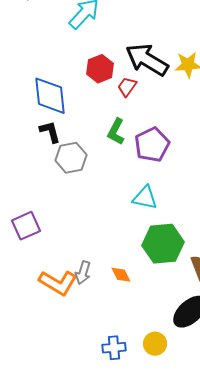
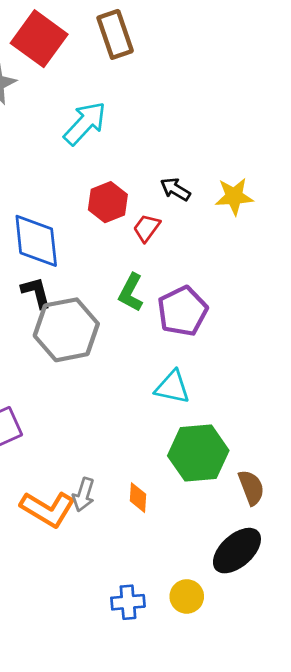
black arrow: (147, 60) -> (175, 189), size x0.5
gray hexagon: (71, 158) -> (66, 330), size x1.4
orange diamond: (121, 275) -> (138, 498), turned 30

